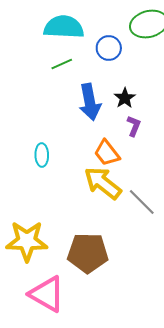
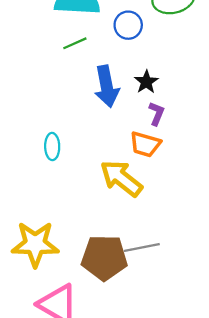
orange trapezoid: (107, 153) -> (145, 144), moved, turned -36
gray line: (142, 202) -> (142, 247), moved, turned -56

